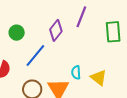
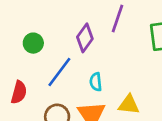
cyan semicircle: (76, 72) -> (96, 82), moved
yellow triangle: (99, 78) -> (129, 105), moved, turned -30

